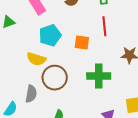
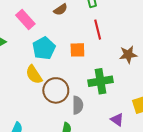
yellow semicircle: (36, 59) -> (34, 75), turned 48
gray semicircle: (31, 94) -> (78, 105), moved

